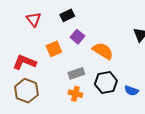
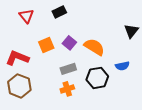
purple square: (77, 37) -> (69, 43), moved
blue semicircle: (131, 91) -> (122, 66), moved, turned -32
orange cross: (75, 94) -> (67, 89), turned -32

